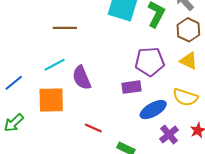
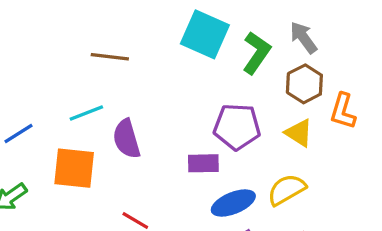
yellow semicircle: (185, 97) -> (287, 190), turned 125

